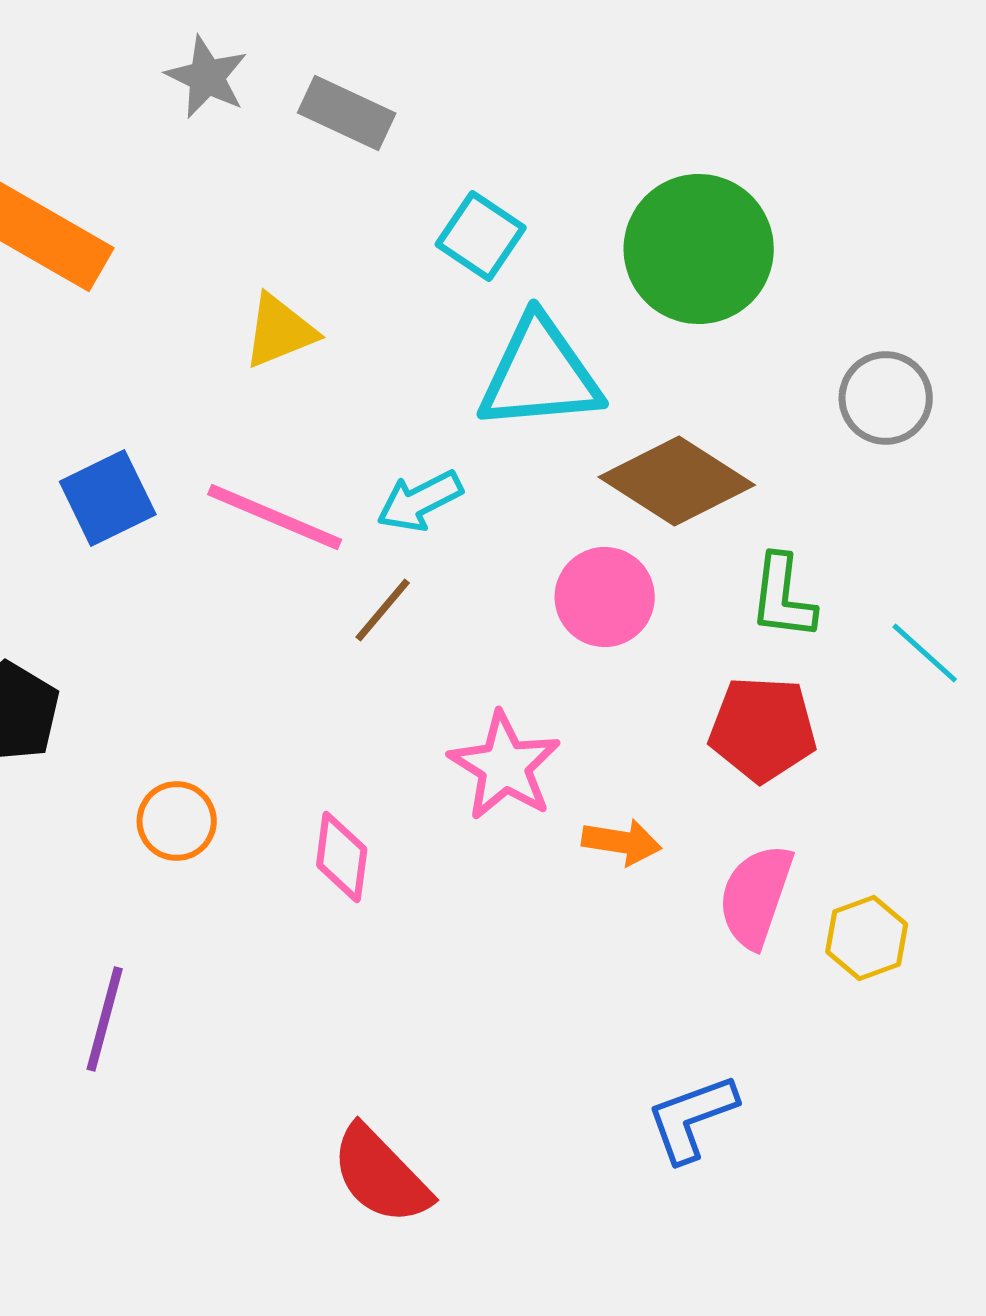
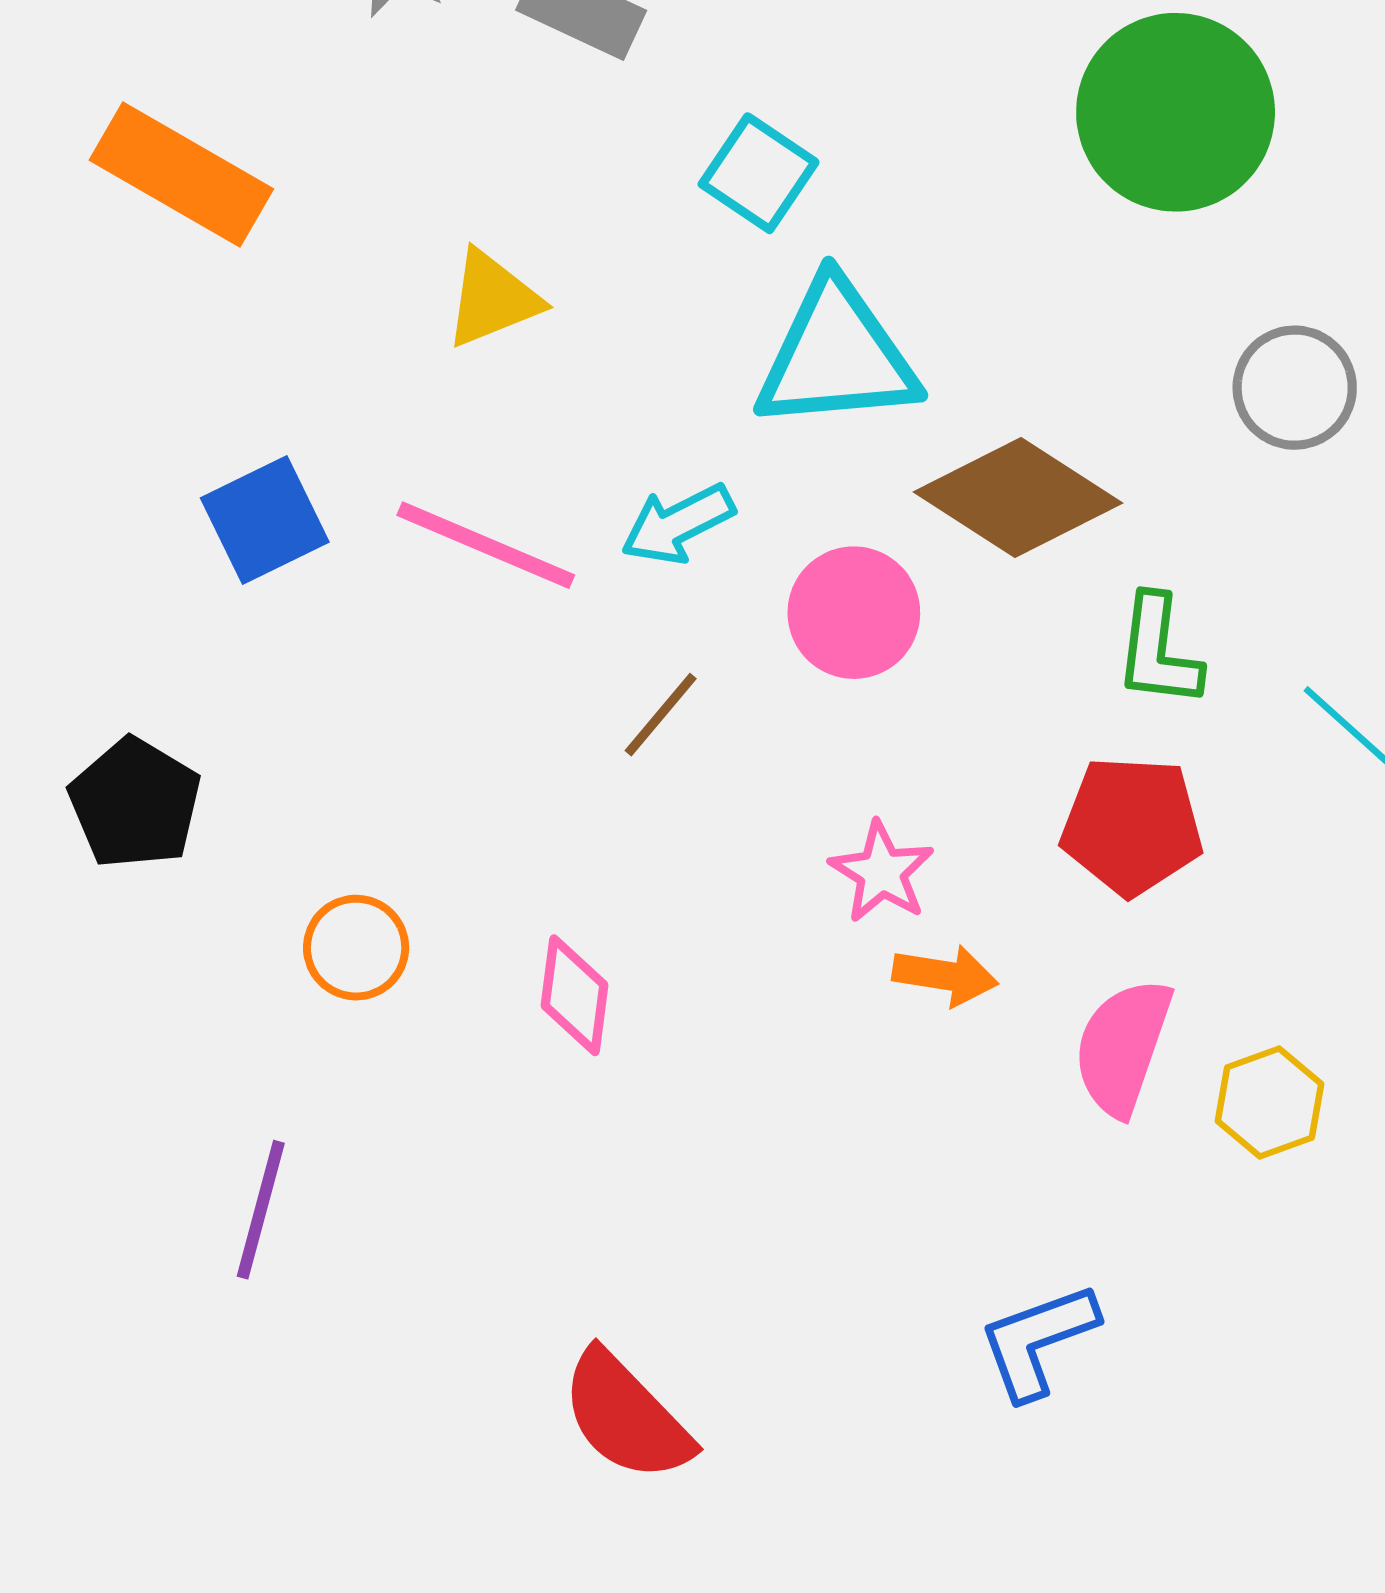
green circle: (699, 249) -> (1176, 112), moved
pink circle: (605, 597) -> (854, 613), moved
brown line: (383, 610) -> (661, 715), moved
pink star: (505, 766) -> (882, 872), moved, size x0.7

